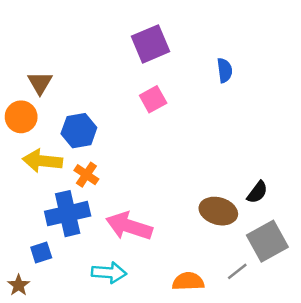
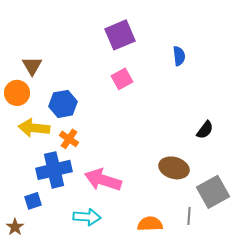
black semicircle: (257, 192) -> (205, 130), moved
gray line: (237, 271) -> (189, 216), turned -48

